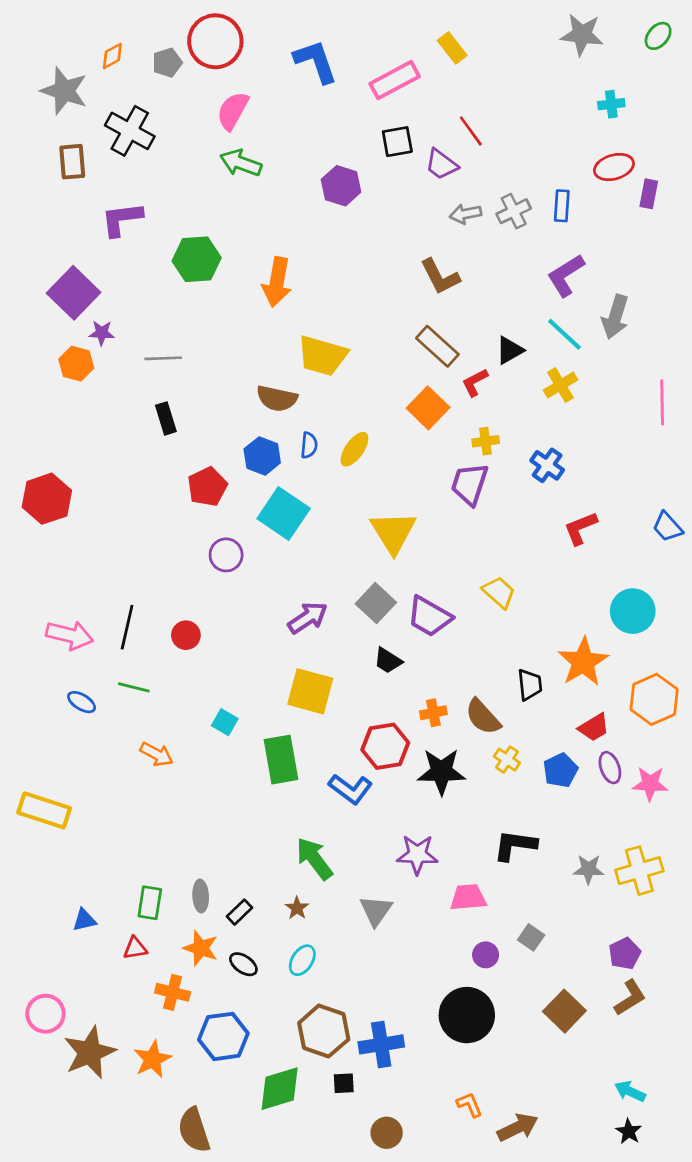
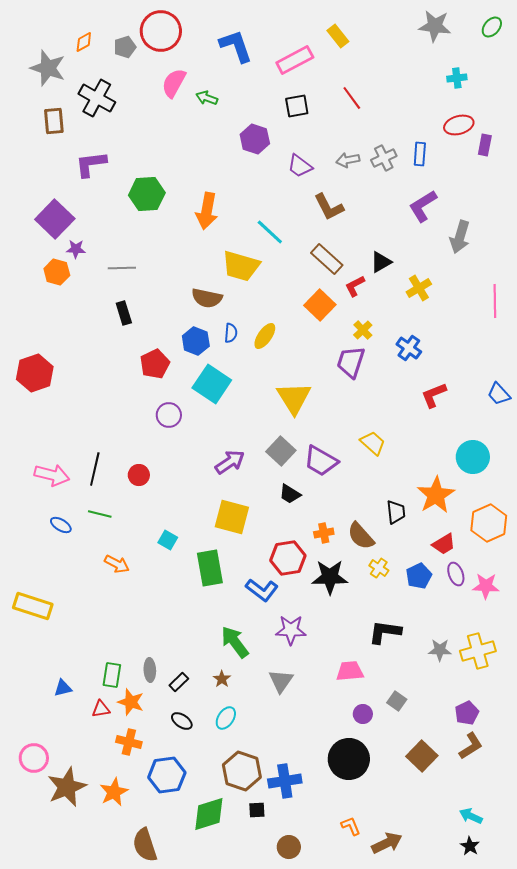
green arrow: (241, 163) -> (207, 98), moved, size x0.7
purple trapezoid: (441, 164) -> (300, 166), moved
cyan line: (564, 334) -> (270, 232), moved
yellow cross: (486, 441) -> (363, 330), turned -36
purple star: (417, 855) -> (291, 630), moved
orange star: (201, 948) -> (131, 702), moved

